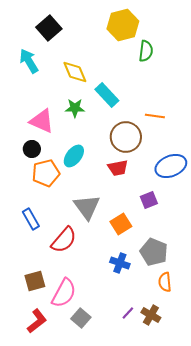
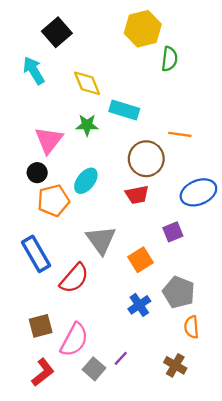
cyan rectangle: (107, 95) -> (124, 110), turned -30
pink triangle: (42, 121) -> (49, 140), turned 44
blue rectangle: (31, 219) -> (36, 254), size x1.4
blue cross: (120, 263) -> (139, 305), turned 36
purple line: (128, 313) -> (121, 358), moved

